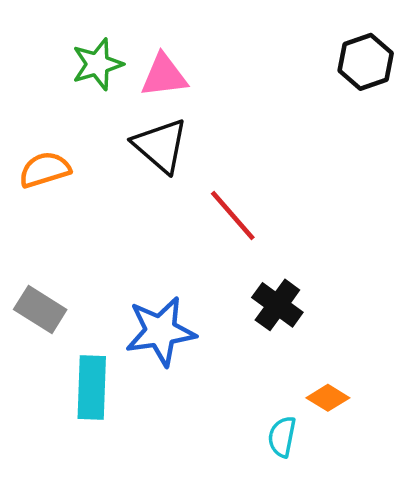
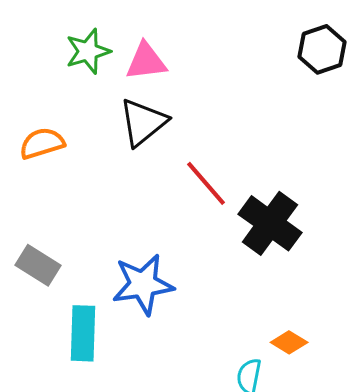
black triangle: (161, 146) -> (143, 122), turned 40
black cross: (277, 305) -> (270, 223), moved, size x1.4

